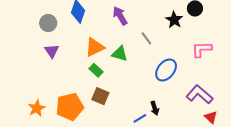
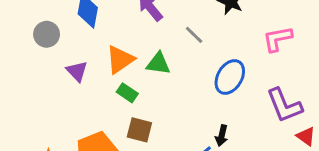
purple triangle: (52, 51) -> (77, 71), moved
purple L-shape: (199, 94) -> (284, 105), turned -144
black arrow: (155, 108) -> (222, 136), turned 40

